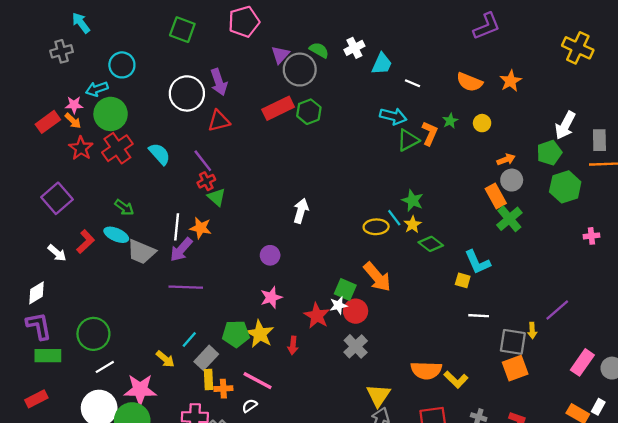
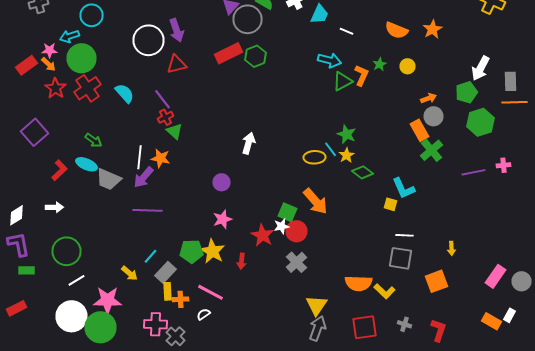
white arrow: (57, 253) -> (54, 207), moved, turned -42
purple line: (557, 310) -> (474, 172), moved, turned 30
gray square: (513, 342) -> (400, 258), moved
green rectangle: (48, 356) -> (26, 270), size x0.7

